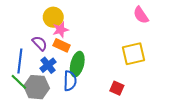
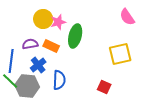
pink star: (61, 30) -> (58, 22), moved
purple semicircle: (40, 43) -> (30, 44), turned -56
green ellipse: (77, 64) -> (75, 36), moved

